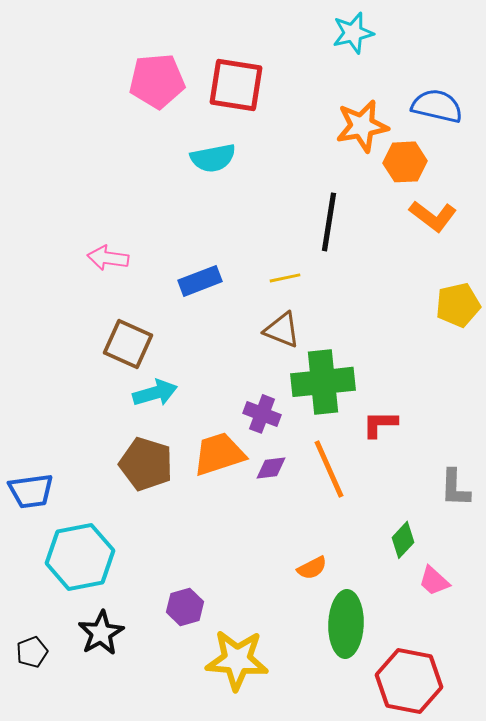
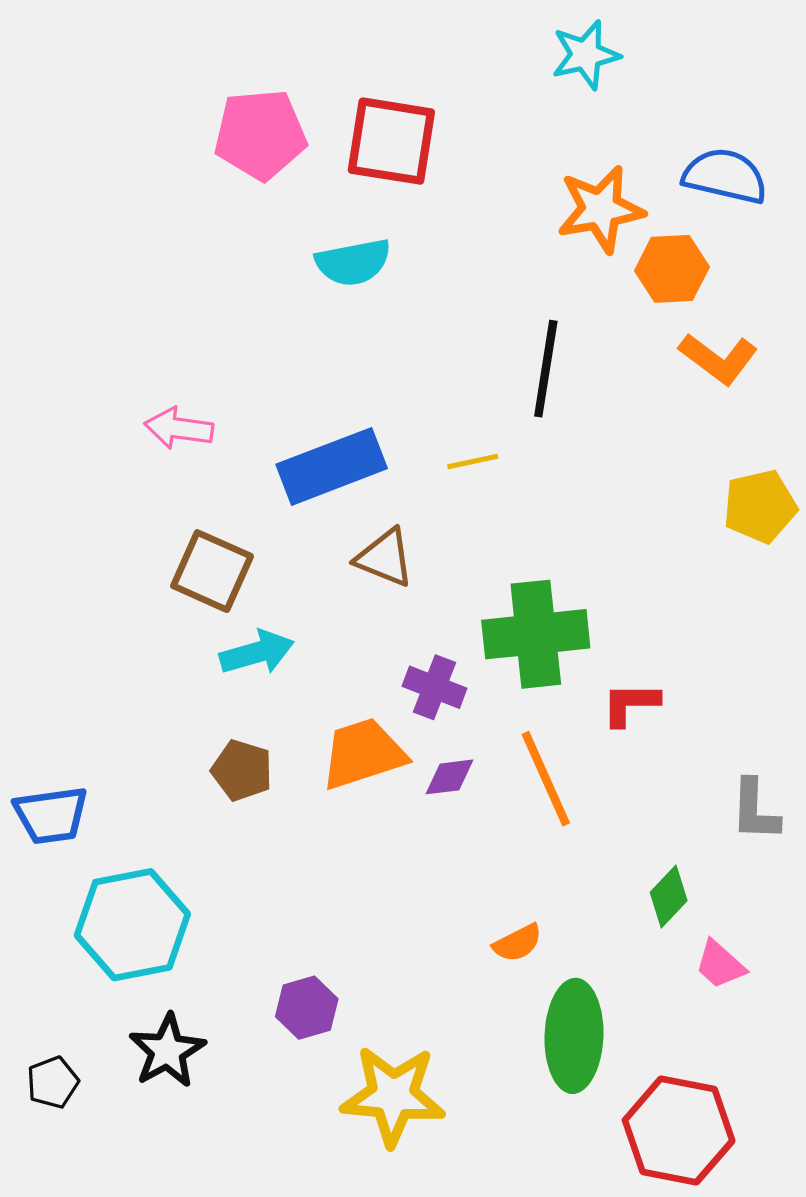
blue rectangle: (200, 281) -> (332, 466), size x1.5
brown triangle: (282, 330) -> (385, 558), moved
brown pentagon: (146, 464) -> (242, 770), size x0.7

